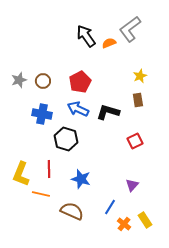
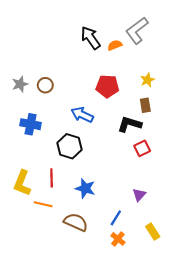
red pentagon: (80, 82) -> (107, 86), moved, turned 30
black L-shape: (108, 112) -> (130, 124), moved
blue cross: (42, 114) -> (31, 124), moved
orange cross: (124, 224) -> (118, 239), moved

